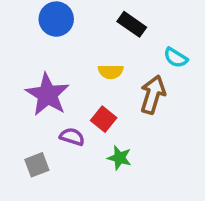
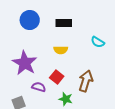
black rectangle: (132, 24) -> (64, 23), moved, turned -35
brown arrow: (153, 95) -> (86, 81), moved

